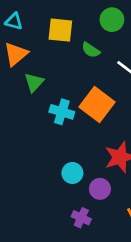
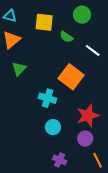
green triangle: (34, 82) -> (19, 69), moved
cyan cross: (62, 112) -> (47, 98), moved
purple circle: (100, 189) -> (85, 139), moved

